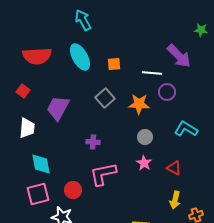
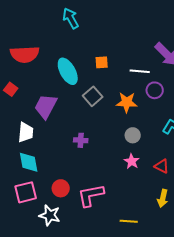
cyan ellipse: (80, 57) -> (68, 71), moved
white trapezoid: (27, 128) -> (26, 132), moved
pink L-shape: (103, 174) -> (91, 195), moved

